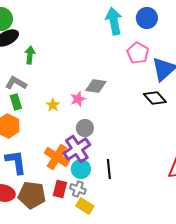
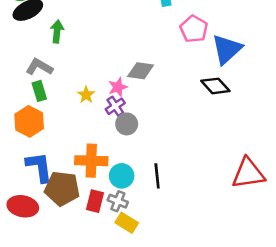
purple cross: (77, 149) -> (115, 106), moved, size x0.6
orange cross: (57, 157) -> (91, 161), turned -30
brown pentagon: (32, 195) -> (62, 189), moved

